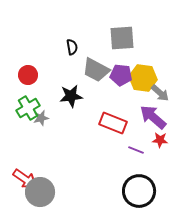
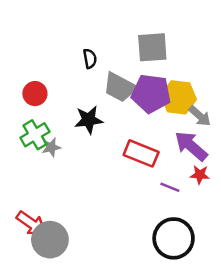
purple pentagon: (121, 75) -> (151, 94), size x1.4

